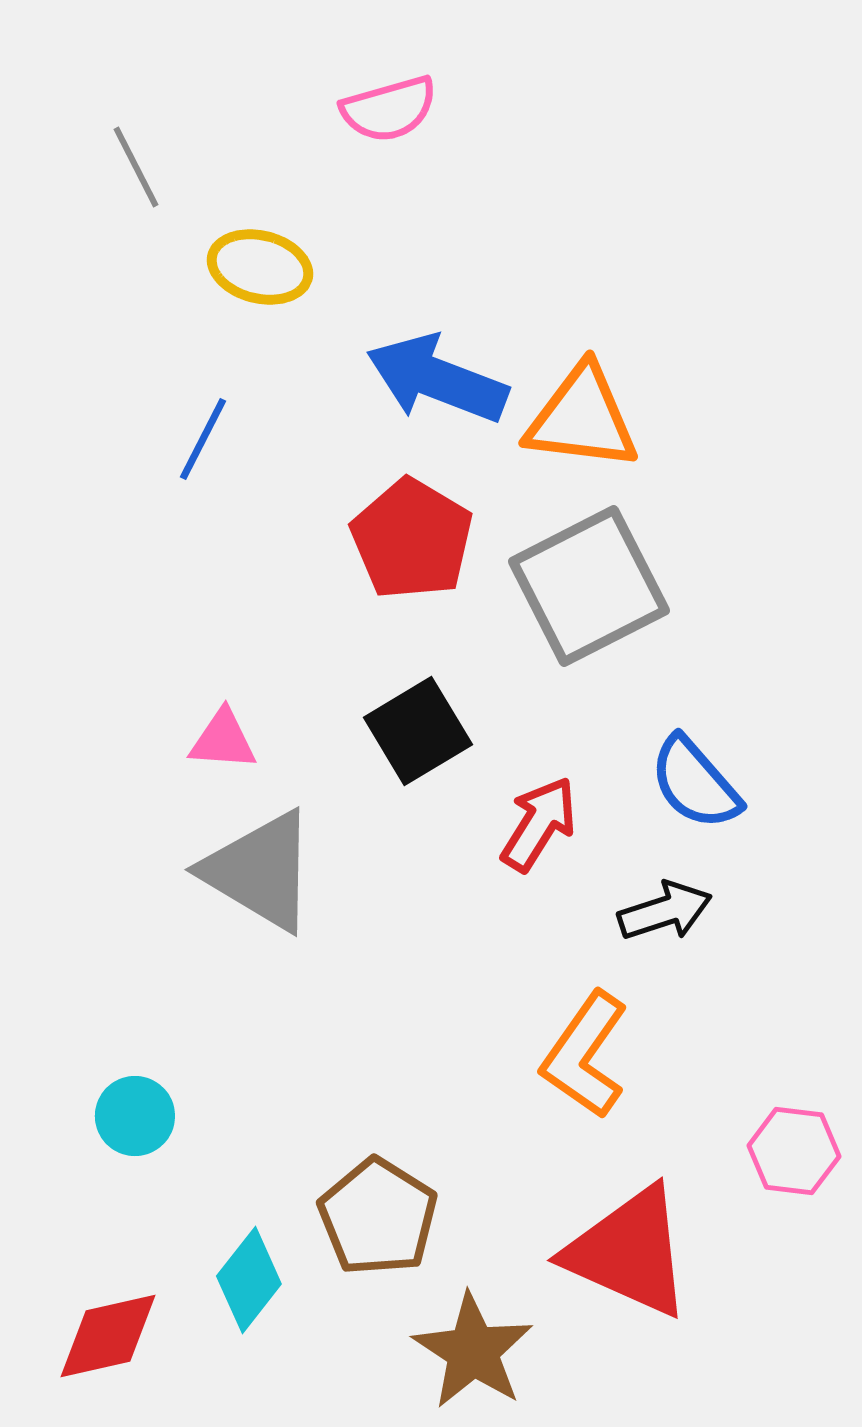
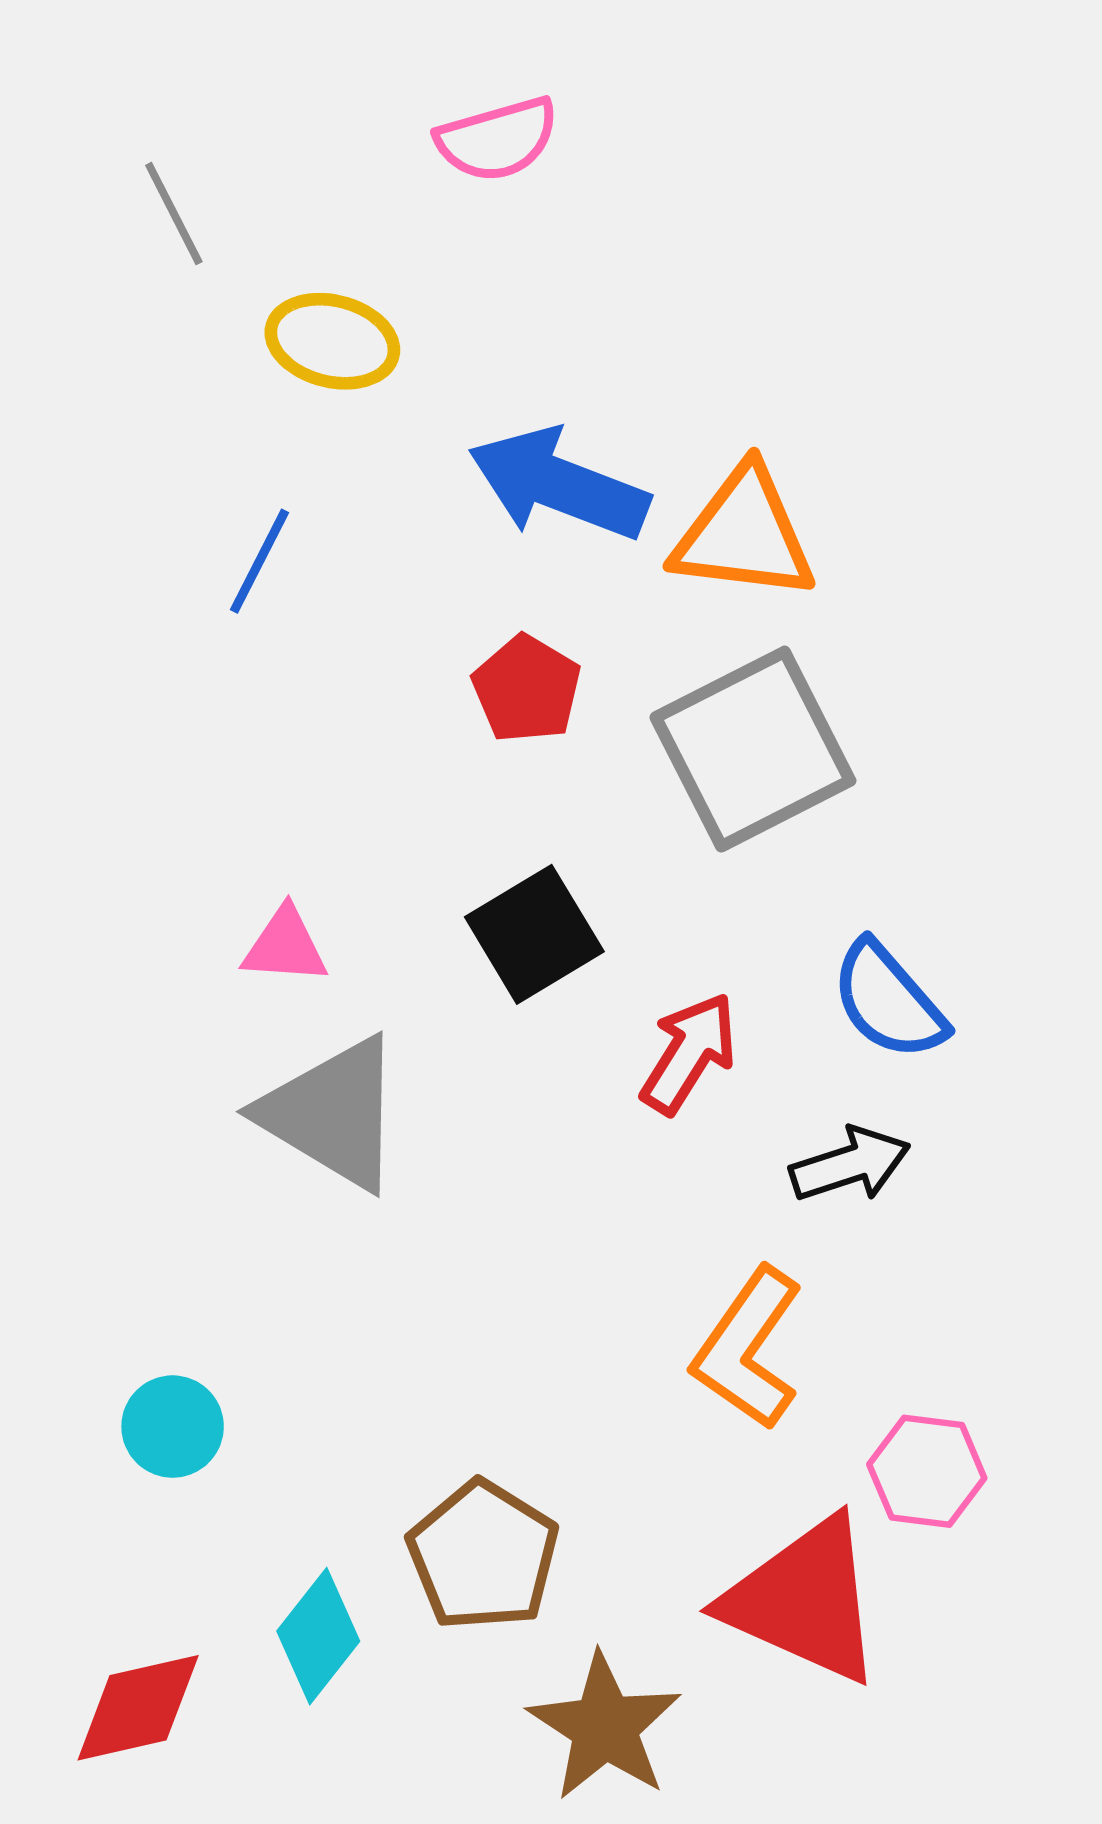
red pentagon: (412, 539) -> (527, 689), size x0.7
pink hexagon: (794, 1151) -> (927, 1471), moved

